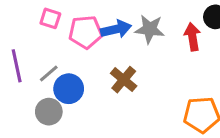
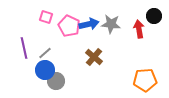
pink pentagon: (85, 32) -> (69, 26), turned 30
blue circle: (69, 89) -> (45, 70), moved
gray circle: (49, 112) -> (56, 81), moved

